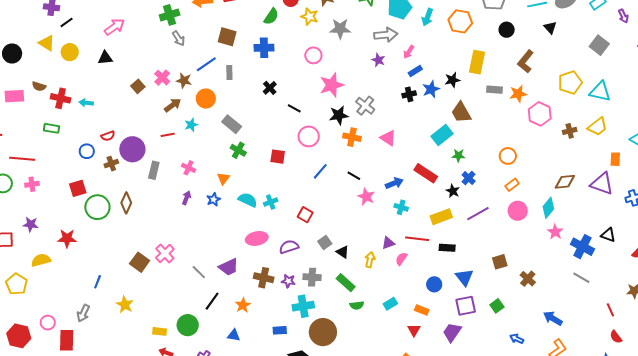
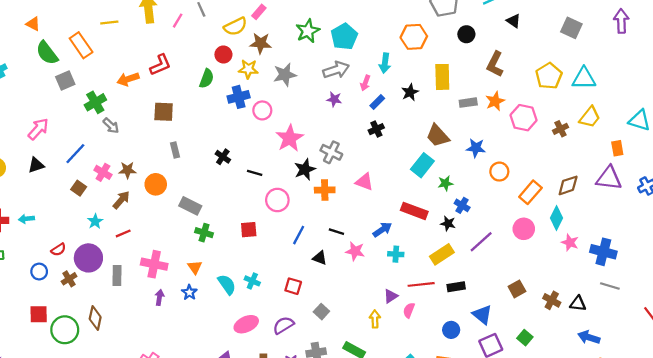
cyan arrow: (427, 17) -> (385, 63), moved
blue cross: (264, 48) -> (239, 97), moved
blue line: (206, 64) -> (75, 154), moved
black star: (452, 80) -> (410, 92), moved
blue star: (431, 89) -> (476, 148), moved, turned -30
cyan star: (191, 125) -> (95, 221), moved
pink cross: (188, 168) -> (154, 264), size x1.6
orange rectangle: (512, 185) -> (530, 192), moved, size x1.5
red square: (78, 188) -> (39, 314), turned 30
cyan semicircle: (248, 200) -> (227, 284), turned 42
cyan cross: (271, 202) -> (252, 281), turned -32
black triangle: (608, 235) -> (578, 304), moved
black triangle: (343, 252) -> (320, 258), moved

